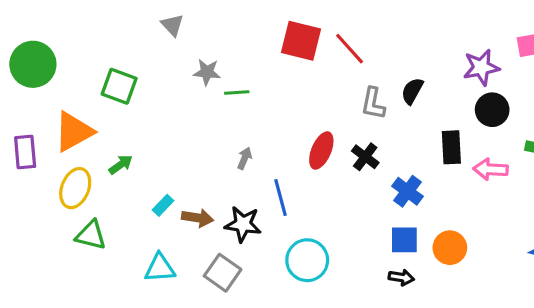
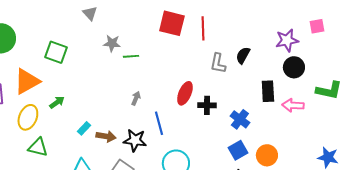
red line: (350, 49) -> (203, 28), turned 40
black cross: (365, 157) -> (207, 105), moved, turned -36
blue square: (404, 240) -> (238, 150), turned -30

